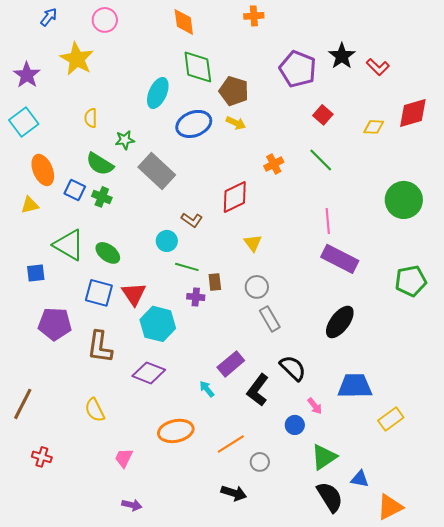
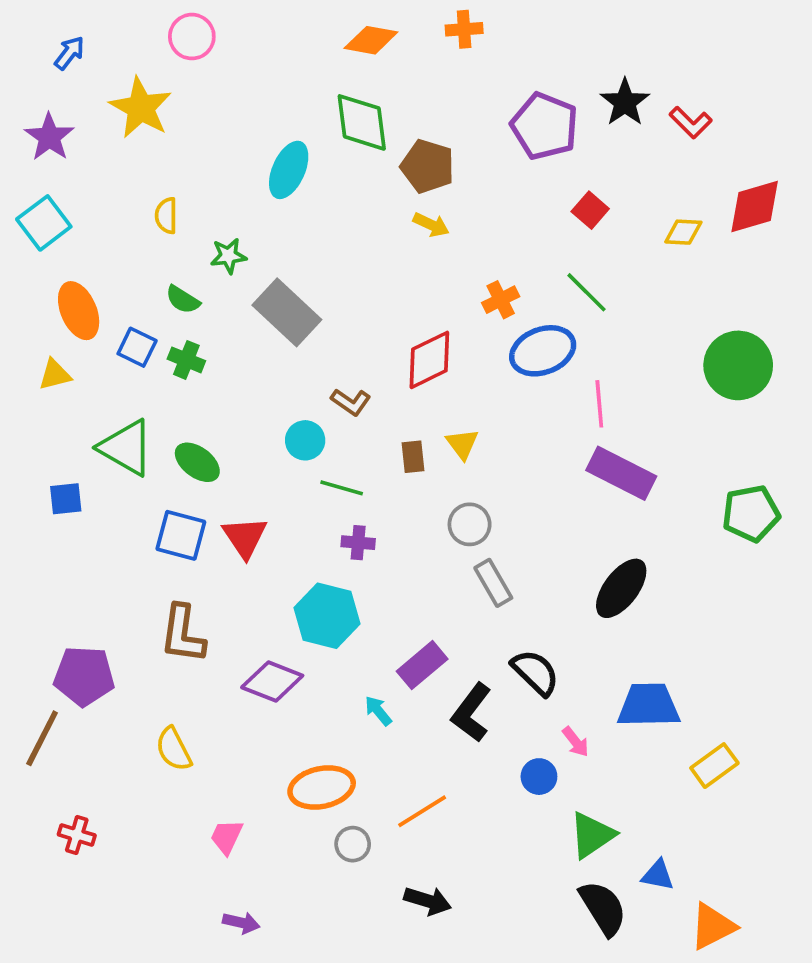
blue arrow: (49, 17) -> (69, 53), moved
orange diamond: (184, 22) -> (371, 40), moved, turned -72
blue ellipse: (194, 124) -> (543, 351), moved
green semicircle: (100, 164) -> (183, 300), size x0.7
brown rectangle: (215, 282) -> (413, 457), moved
purple pentagon: (55, 324) -> (84, 676), moved
cyan hexagon: (158, 324) -> (327, 616), moved
gray circle: (260, 462) -> (353, 844), moved

